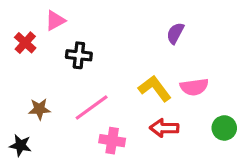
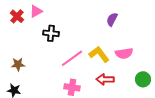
red cross: (25, 43) -> (17, 16), moved
pink line: (92, 107) -> (72, 58), moved
brown star: (39, 109) -> (18, 64), moved

